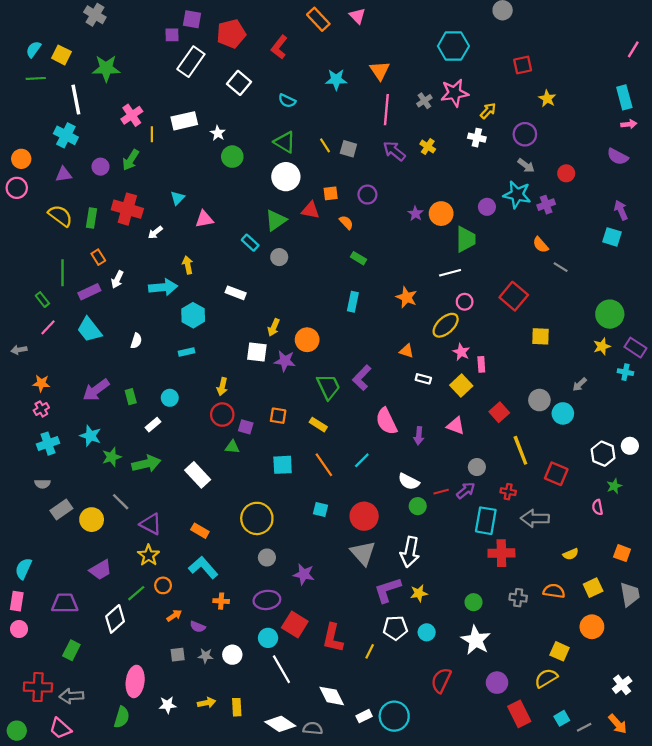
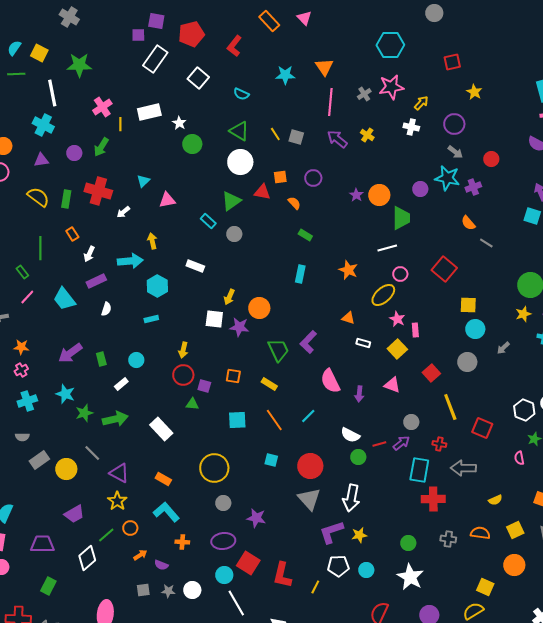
purple rectangle: (89, 292) -> (96, 281), moved
cyan circle: (563, 413) -> (475, 329), moved

